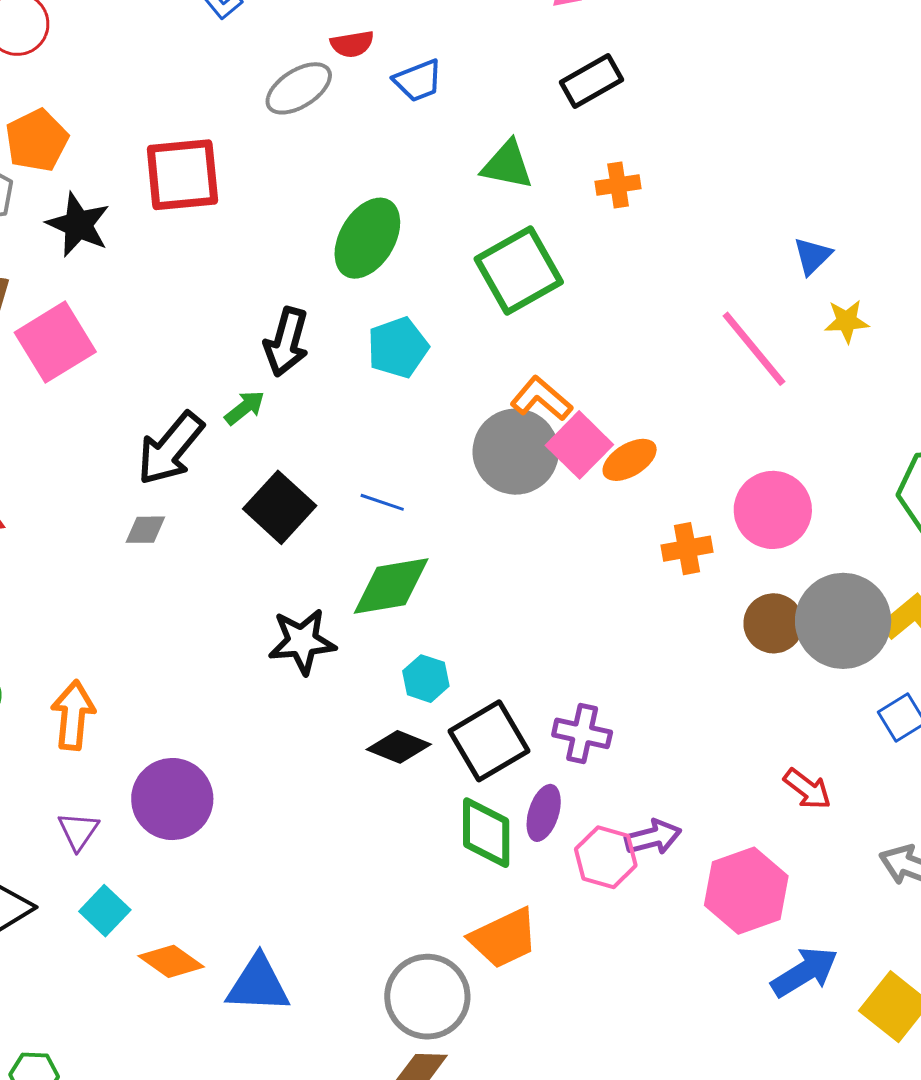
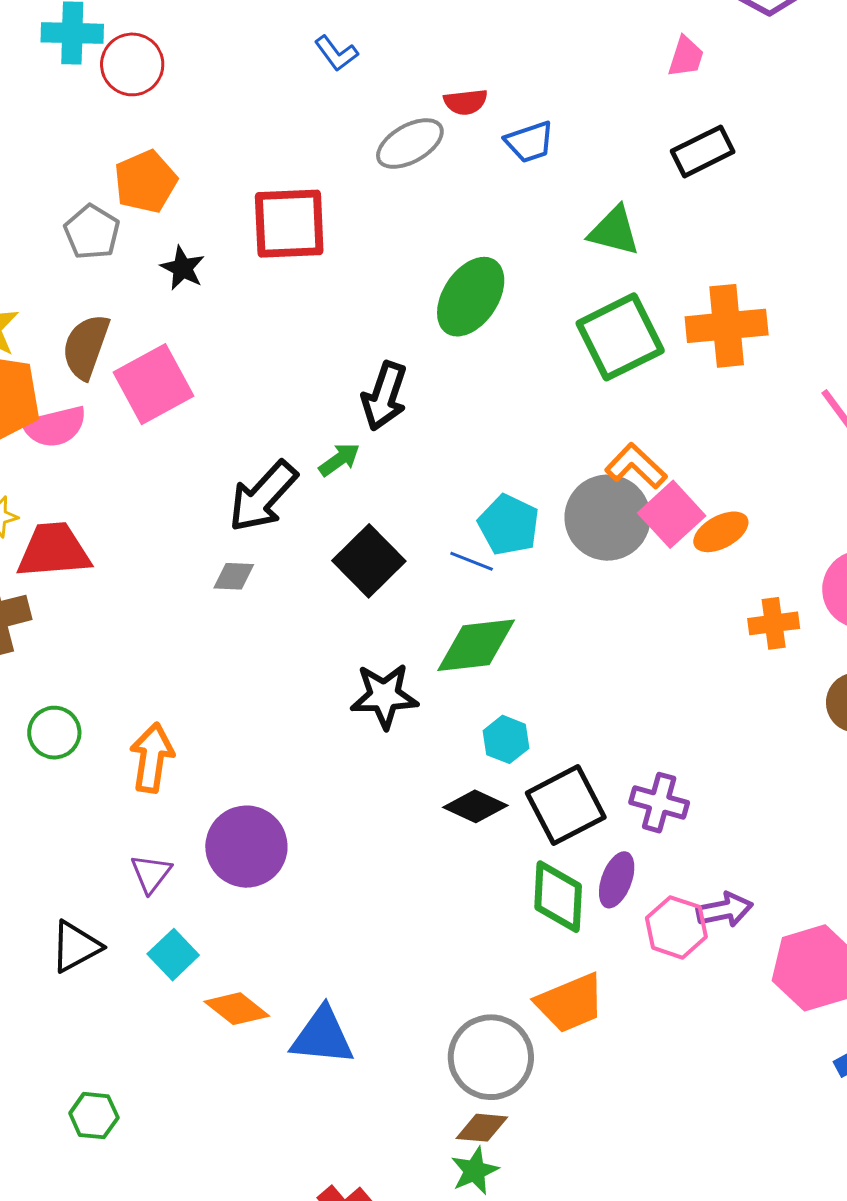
orange cross: (618, 185) -> (727, 326), moved, size x1.8
black star: (78, 225) -> (183, 268), size x0.7
cyan pentagon: (398, 348) -> (509, 525), moved, turned -30

